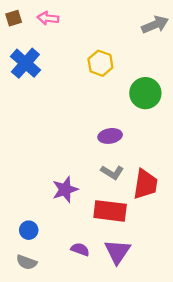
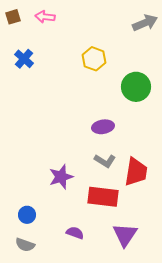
blue cross: (25, 63) -> (24, 59), size x0.7
purple triangle: (118, 252) -> (125, 235), moved

